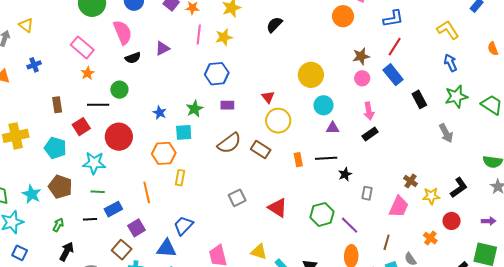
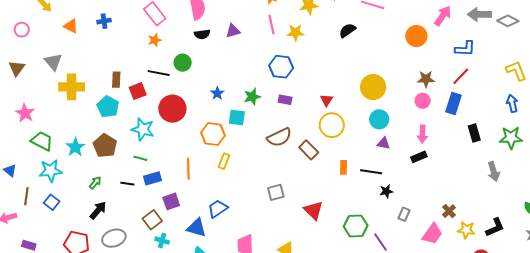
pink line: (199, 34) -> (271, 25), turned -30
blue rectangle: (393, 75) -> (454, 104), turned 45
brown rectangle: (57, 105) -> (116, 80), moved

